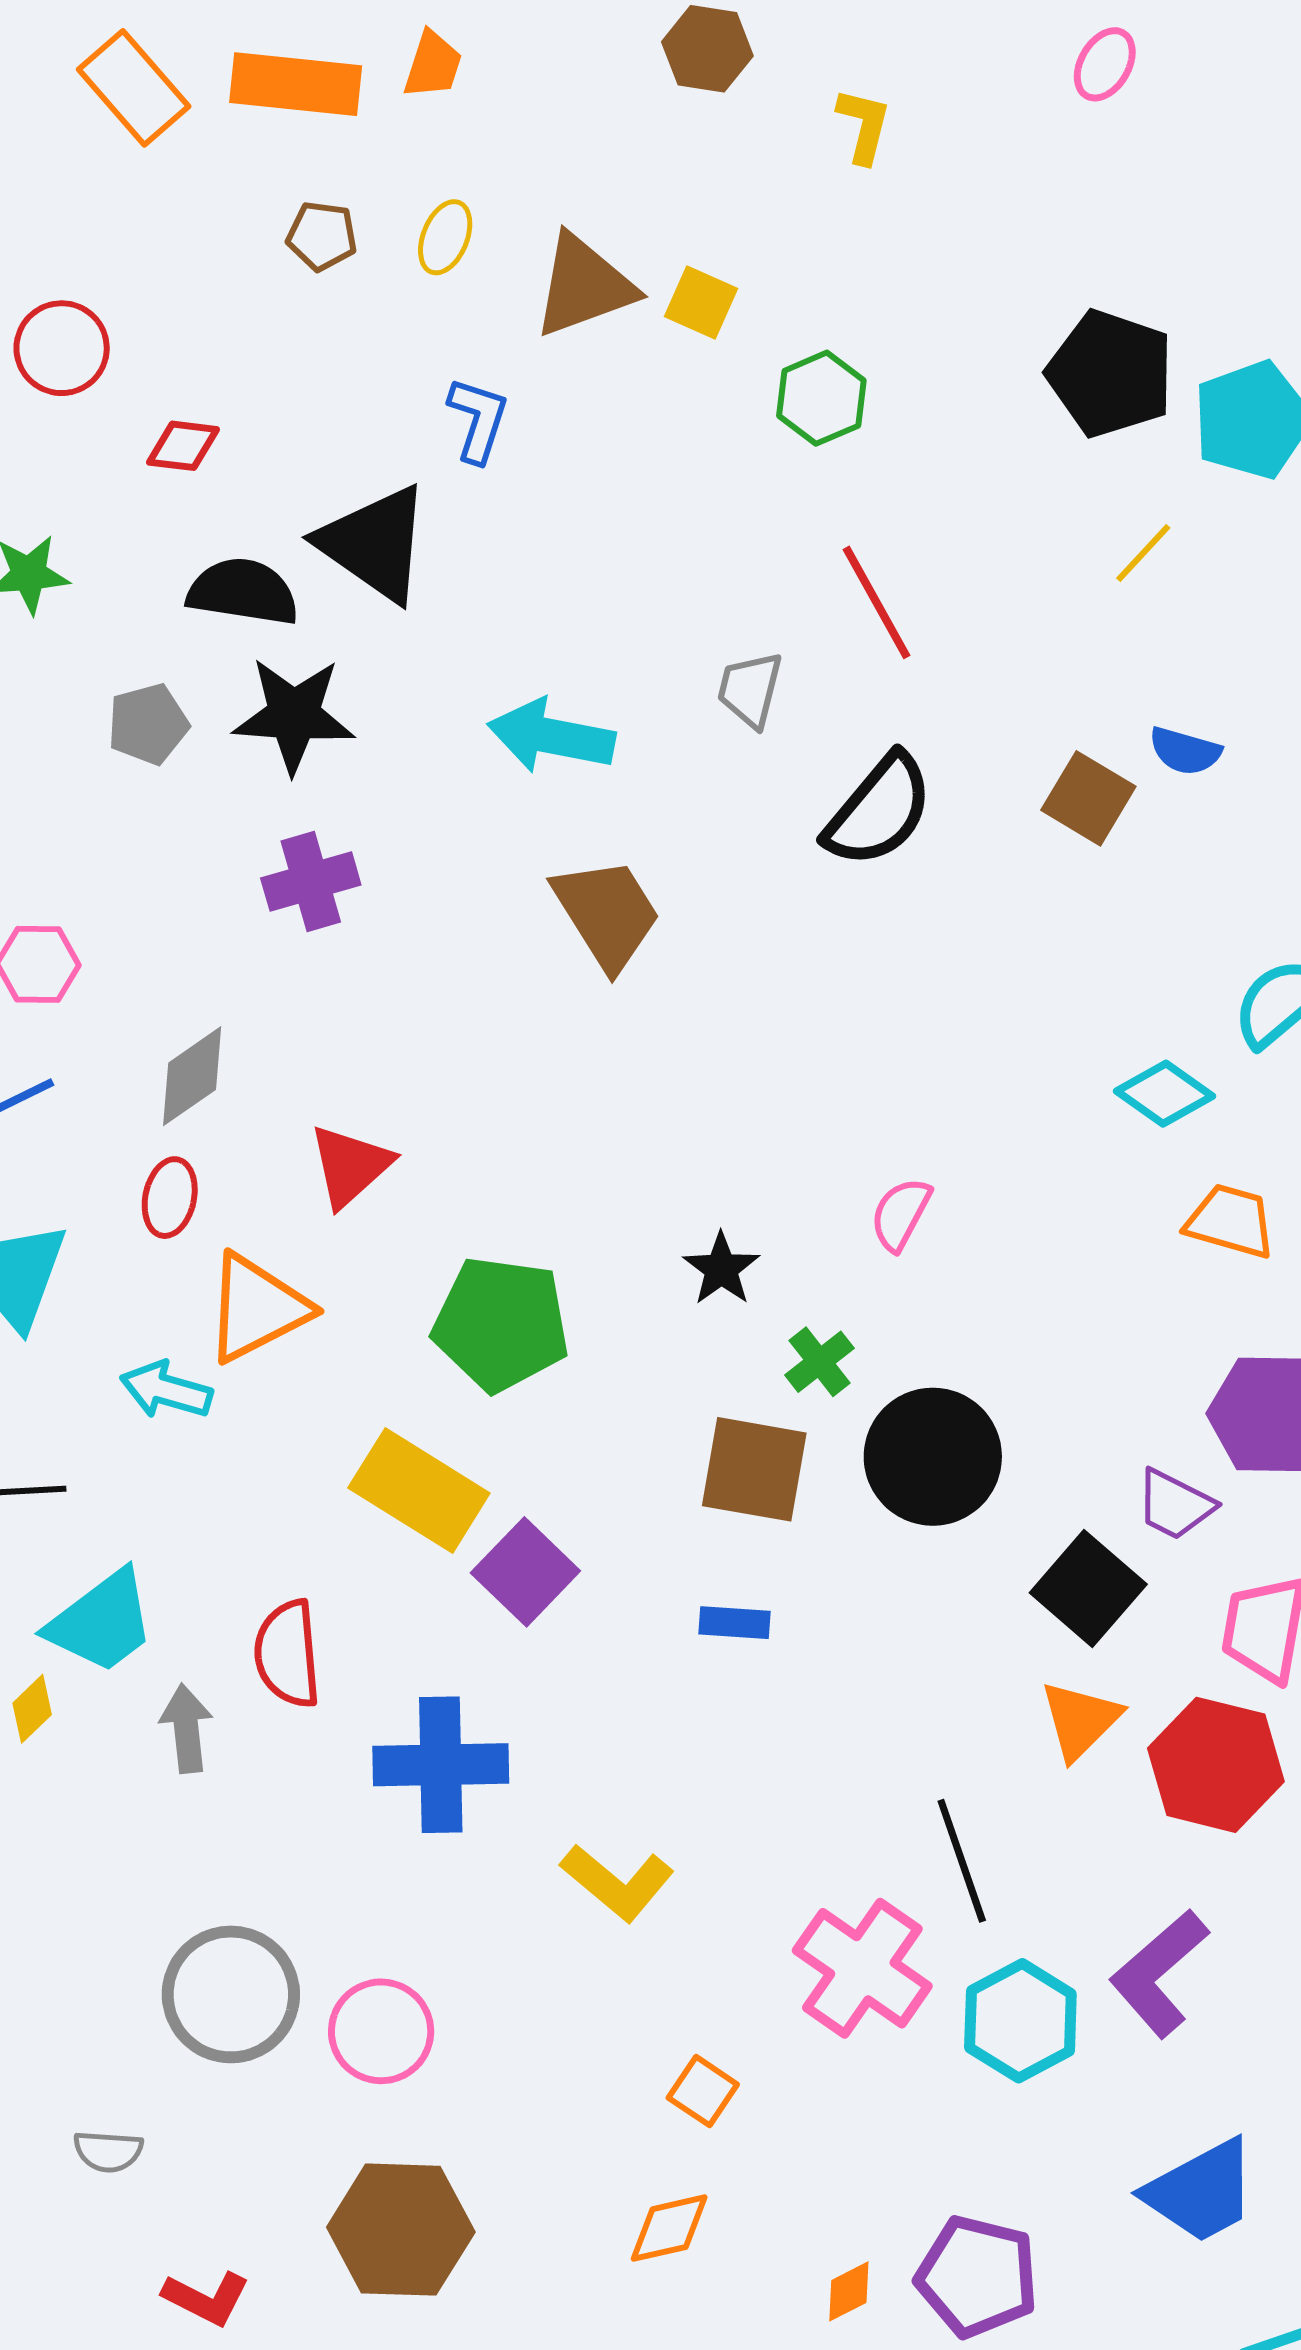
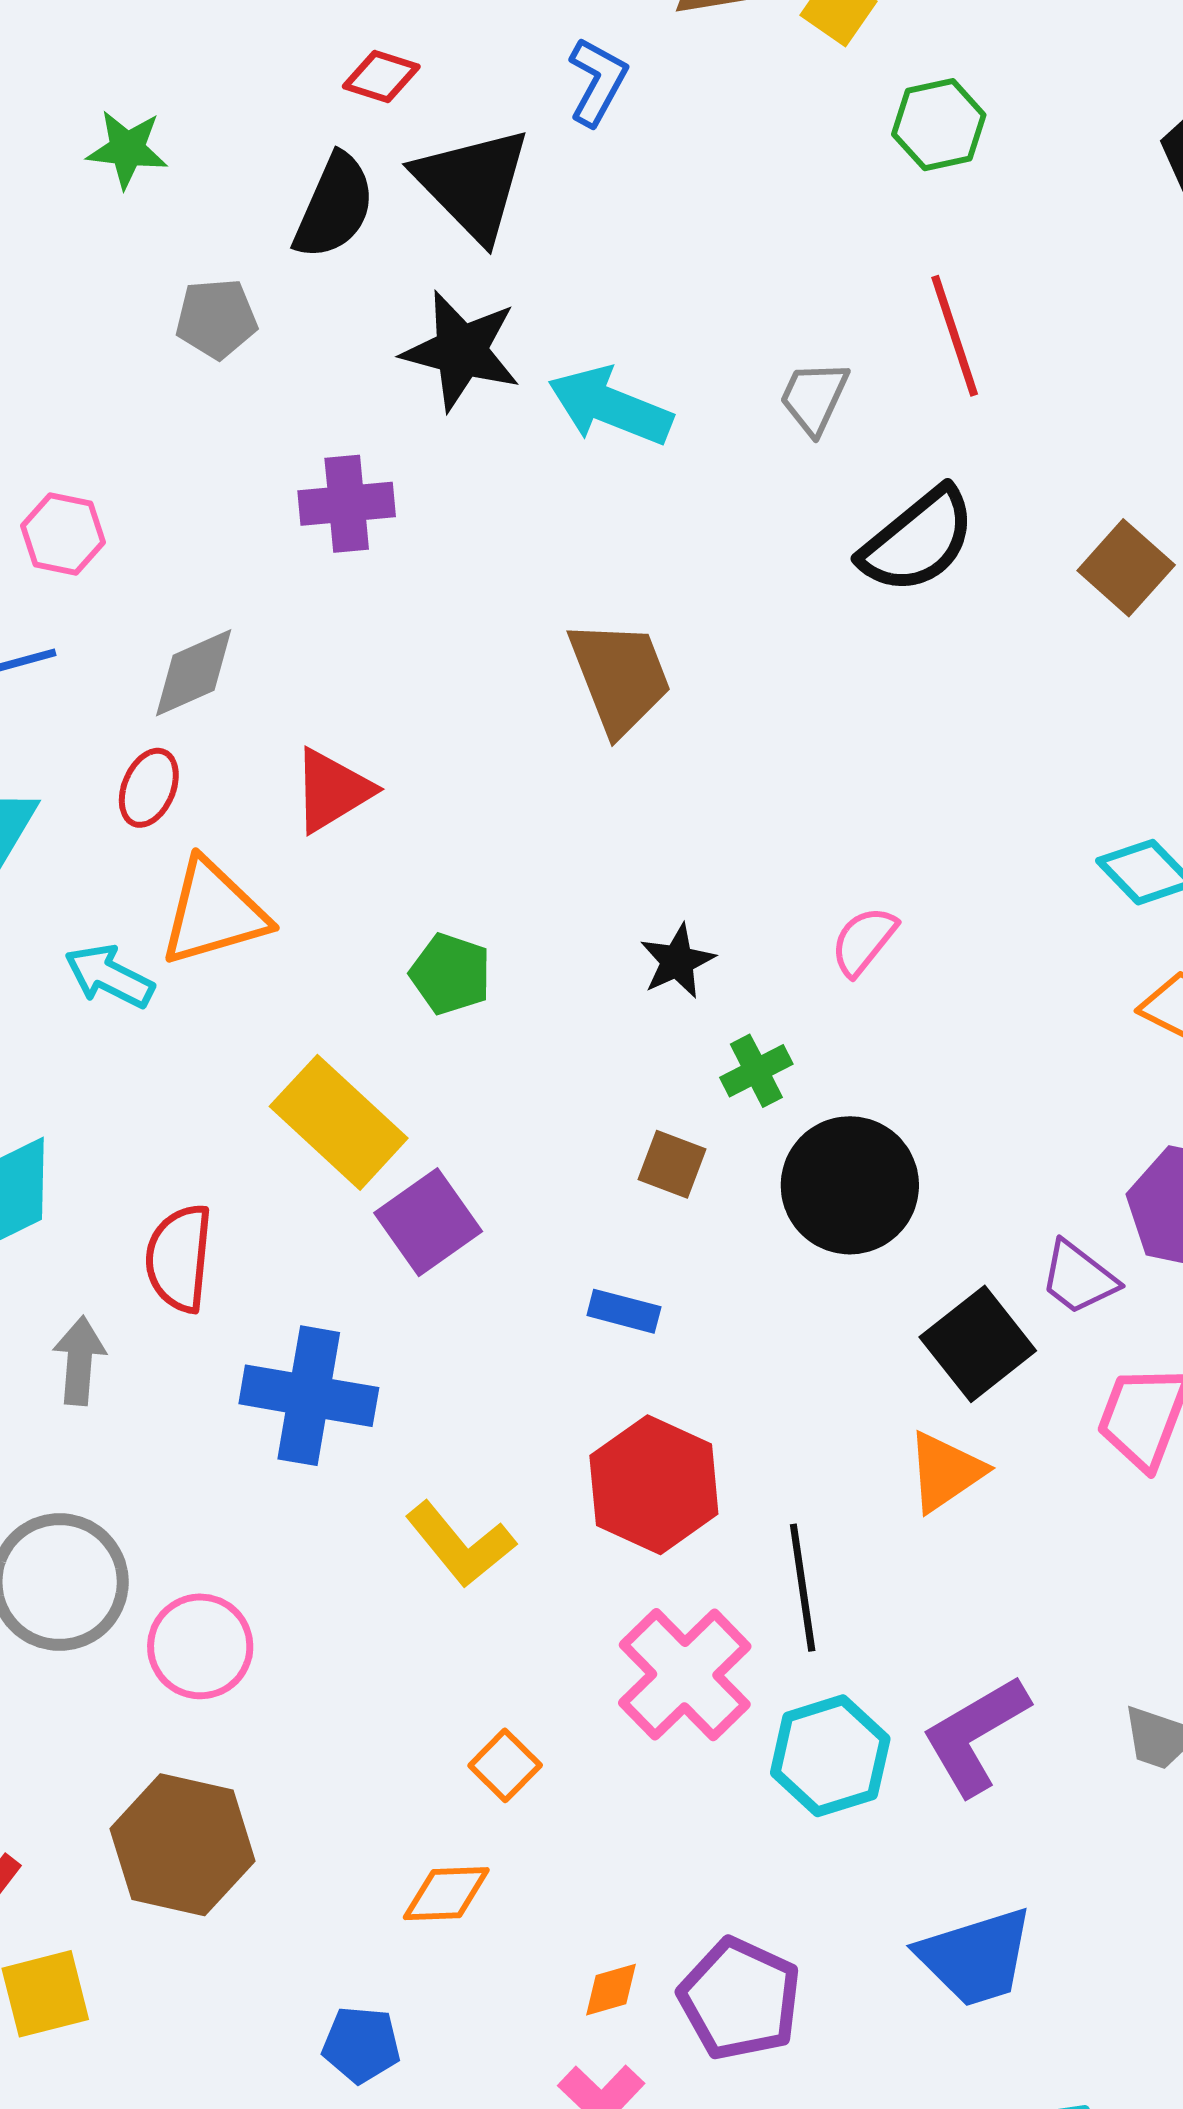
red diamond: (183, 446) -> (381, 77), moved
black semicircle: (243, 592) -> (334, 206), turned 94
black star: (294, 715) -> (461, 351), moved
brown trapezoid: (607, 914) -> (620, 677), moved
green pentagon: (501, 1324) -> (451, 974), size x0.6
brown square: (754, 1469) -> (672, 1164), size x0.6
gray arrow: (186, 1728) -> (79, 1361), moved
red hexagon: (1216, 1765) -> (654, 1485), moved

